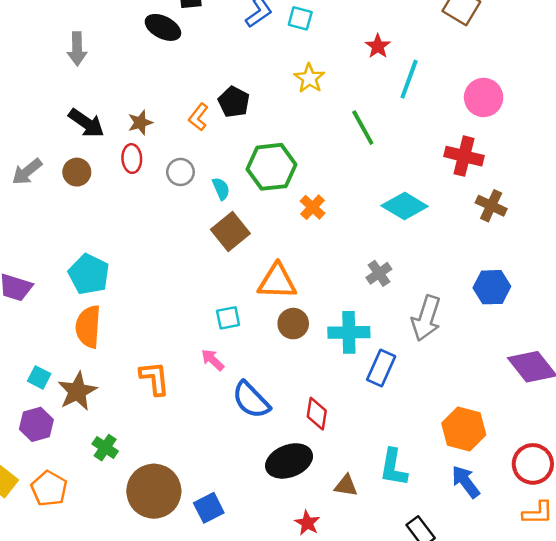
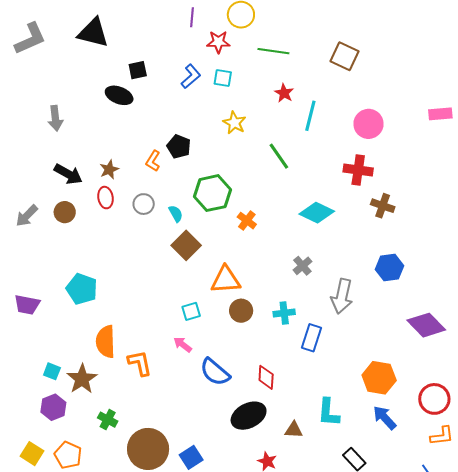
orange semicircle: (88, 327) -> (106, 342), moved
cyan cross: (349, 332) -> (284, 313), size x0.7

